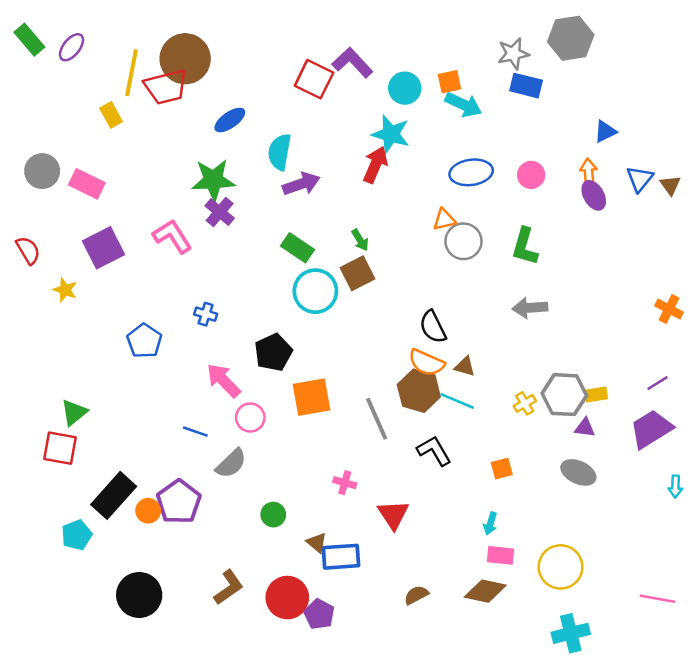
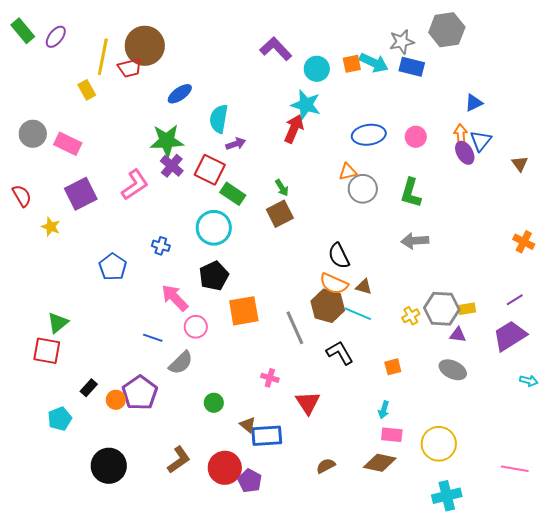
red square: (314, 79) -> (210, 170), moved
red trapezoid: (166, 87) -> (130, 68), size x0.7
cyan arrow: (463, 105) -> (374, 63), moved
blue triangle: (640, 179) -> (481, 141), moved
purple arrow: (301, 184) -> (236, 144), size x0.7
brown triangle: (670, 185) -> (520, 164), moved
pink L-shape: (172, 236) -> (135, 185), turned 88
cyan circle: (315, 291) -> (214, 228), moved
cyan arrow: (675, 486) -> (529, 381), turned -78
black rectangle: (114, 495) -> (89, 388), size x0.5

